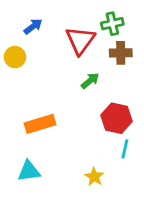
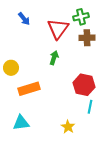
blue arrow: (33, 26) -> (24, 19), turned 88
yellow circle: (15, 57) -> (11, 68), moved
green arrow: (90, 81) -> (54, 58), moved, turned -32

